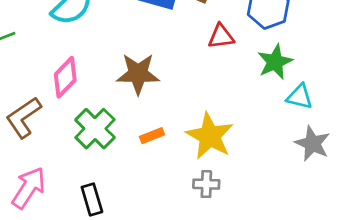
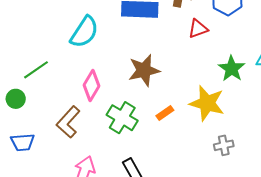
green star: (275, 62) -> (232, 69), moved
gray cross: (206, 184) -> (224, 145), moved

